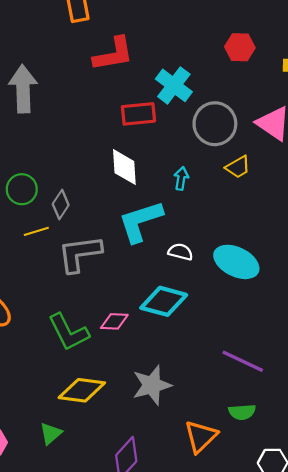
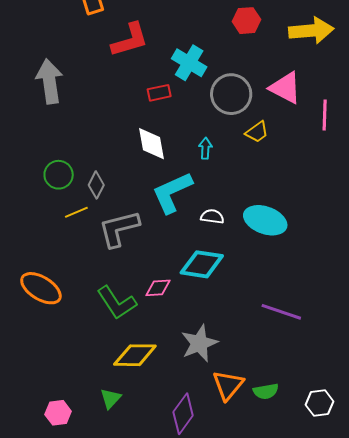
red rectangle: (138, 114) -> (159, 93), size x0.7
green semicircle: (242, 412) -> (266, 391), moved
orange triangle: (201, 436) -> (228, 385), moved

